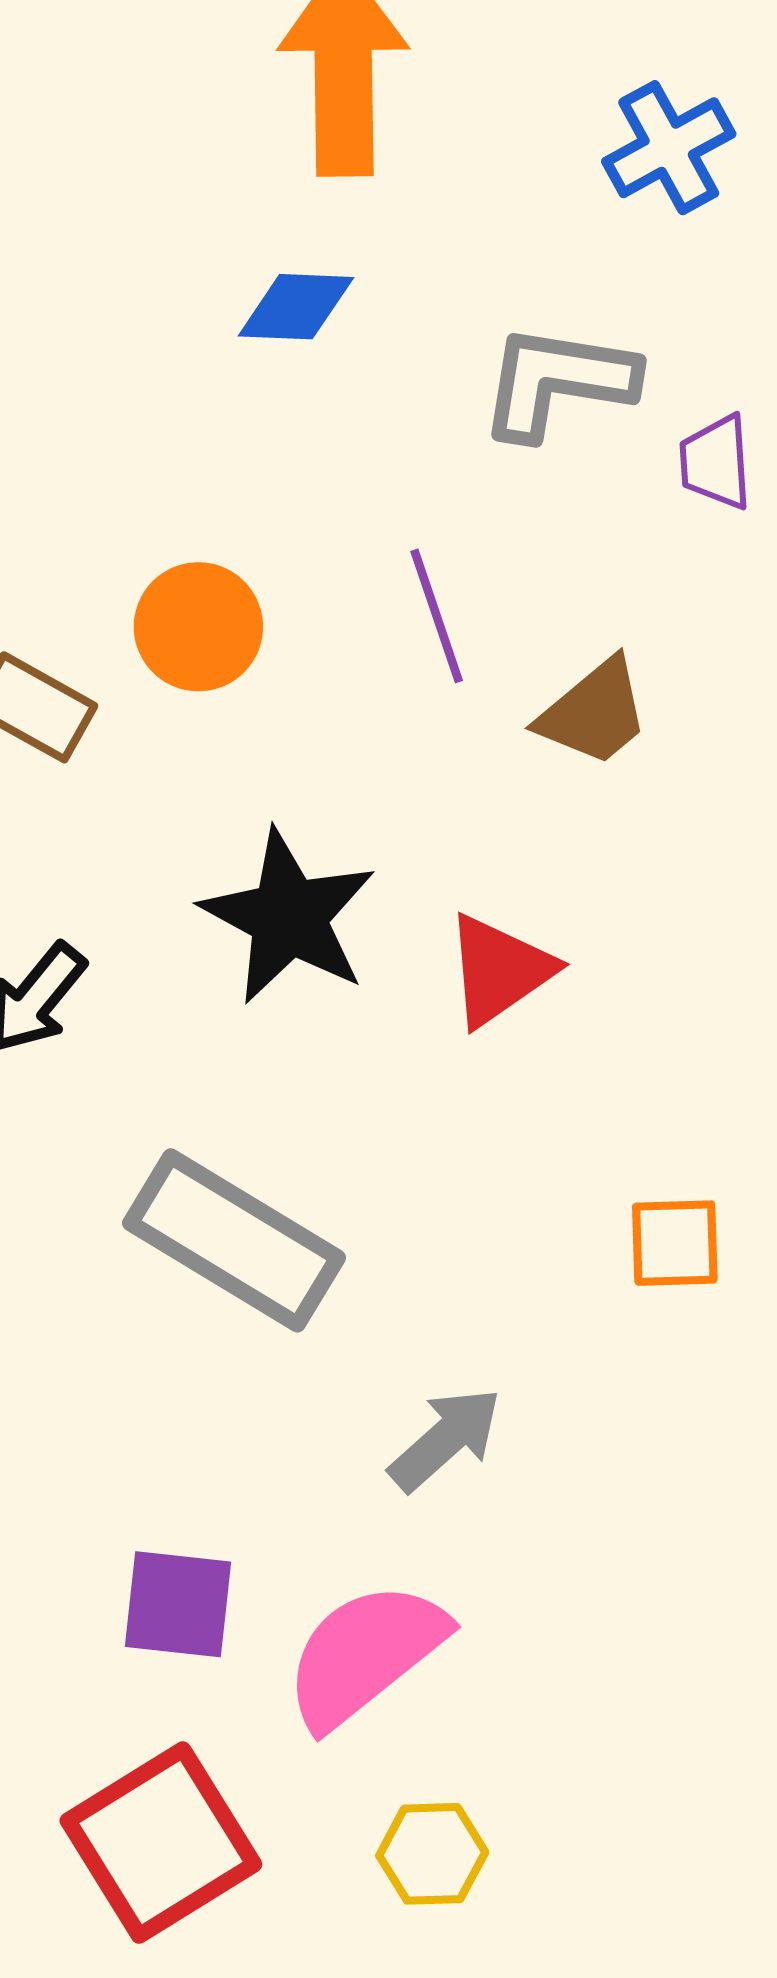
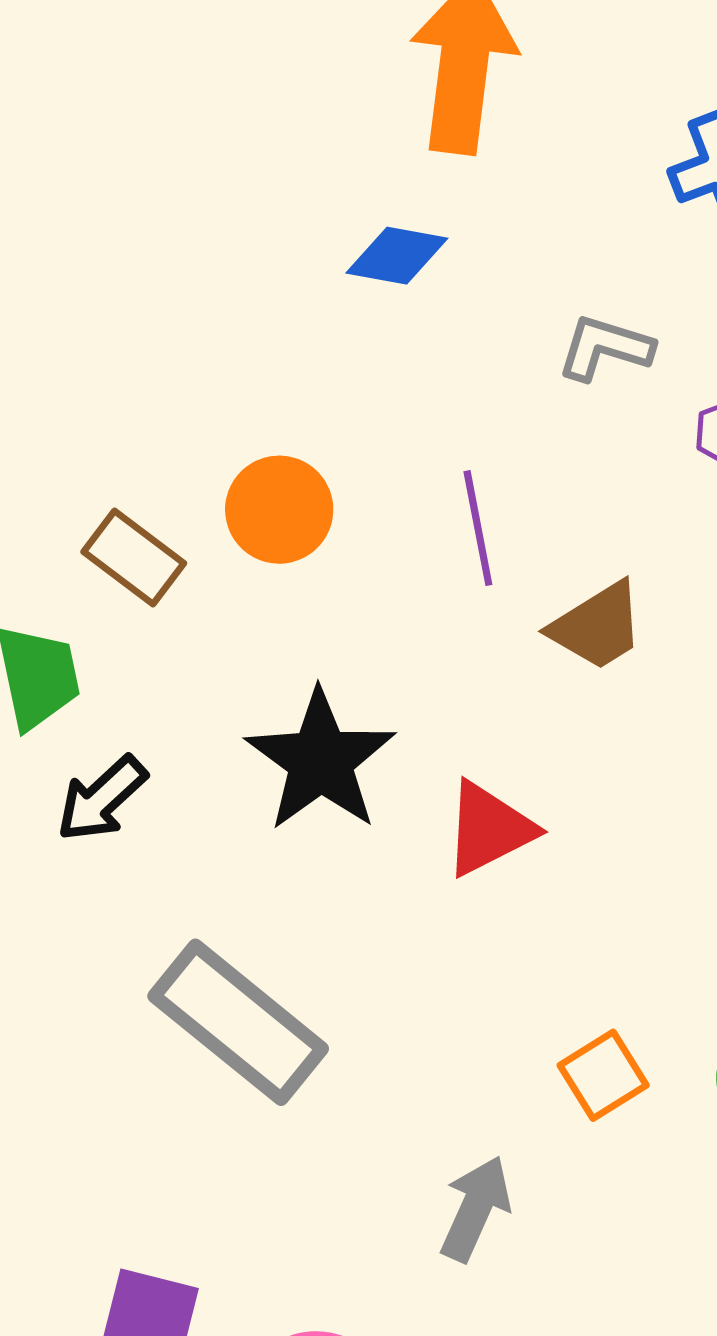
gray L-shape: (558, 382) -> (605, 348), size x0.7
orange square: (675, 1243) -> (603, 1075), turned -38
gray arrow: (445, 1439) -> (475, 1209), moved, turned -32

